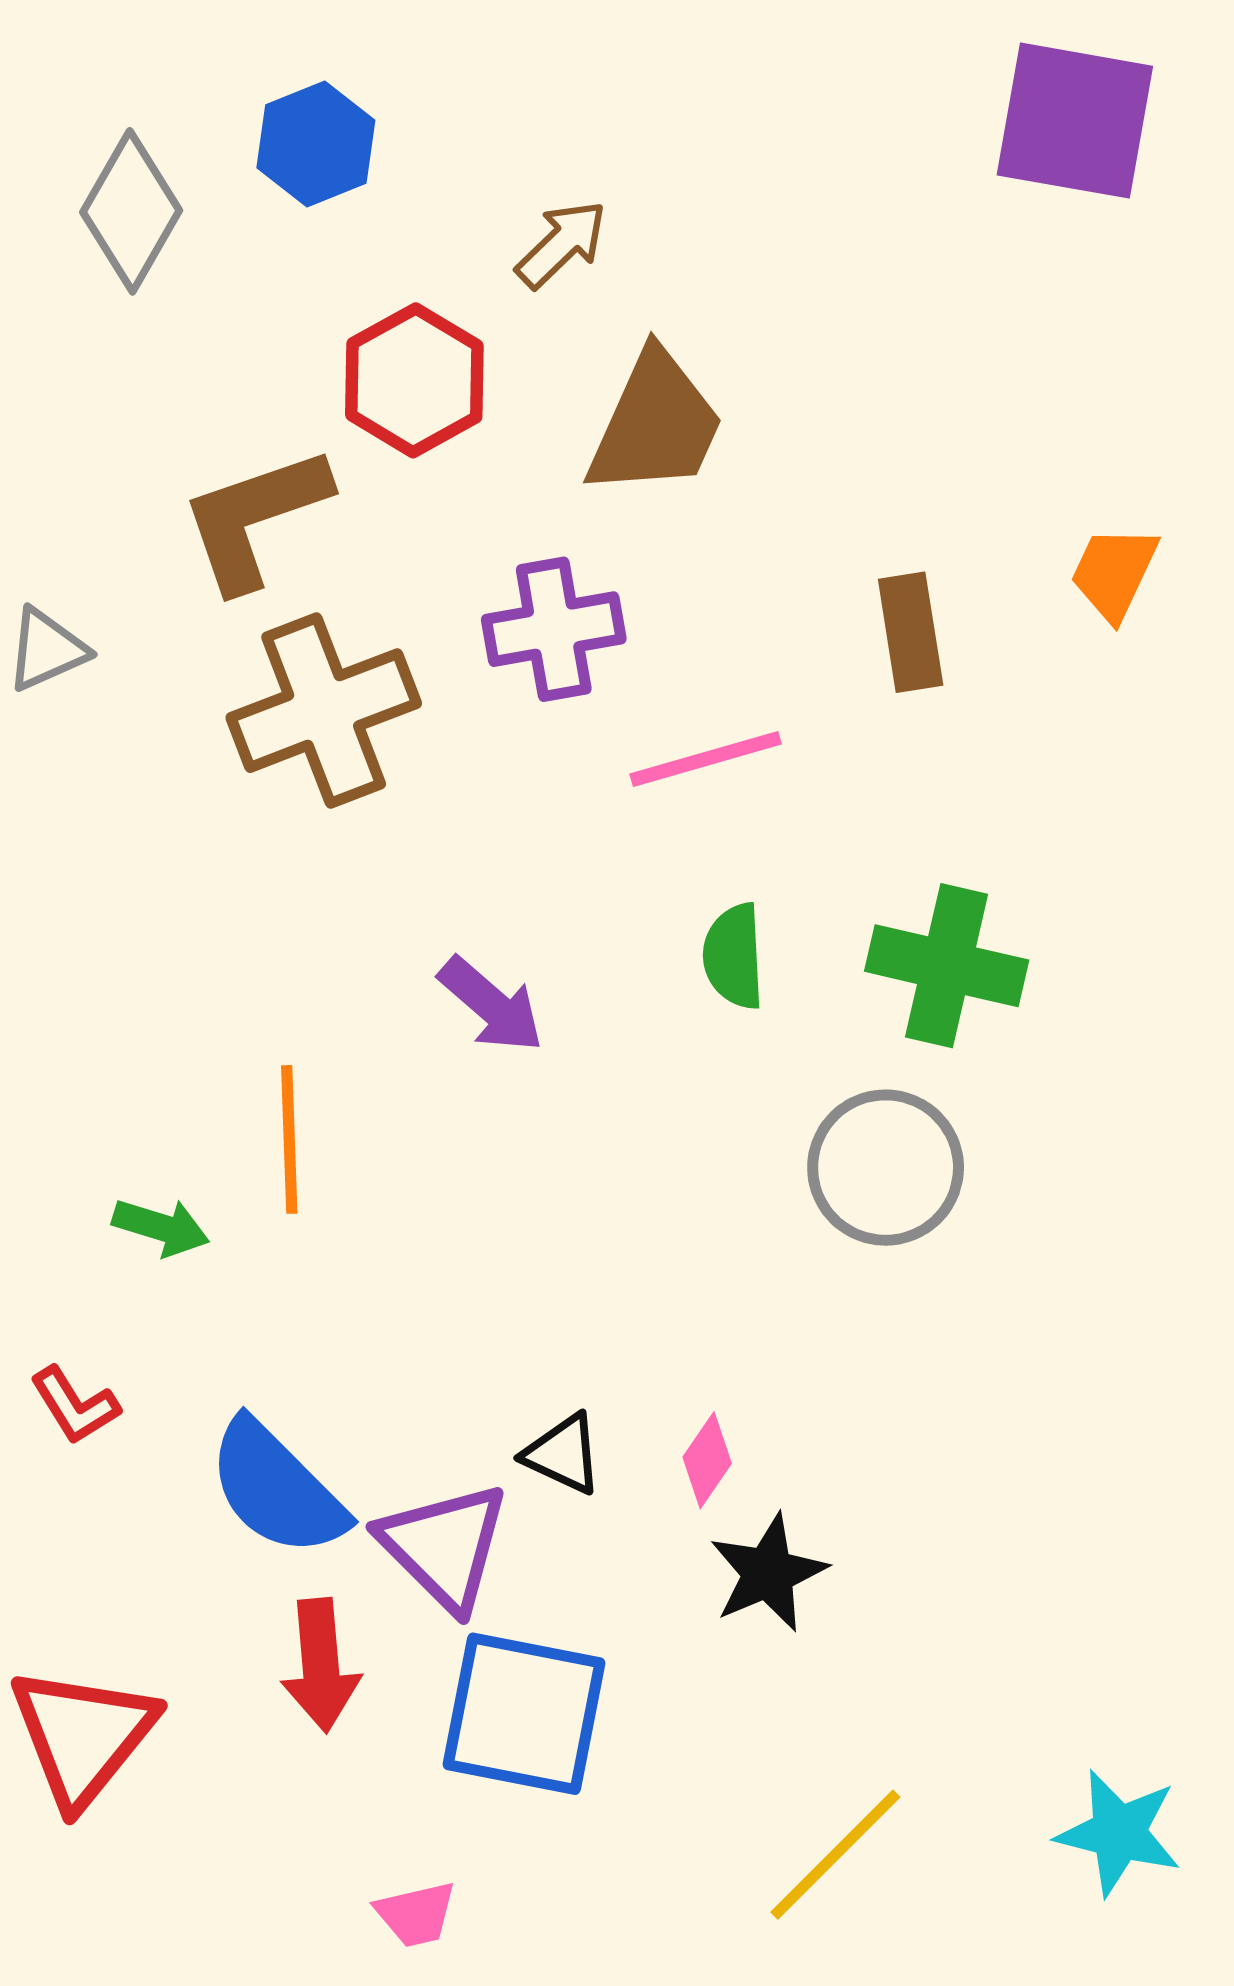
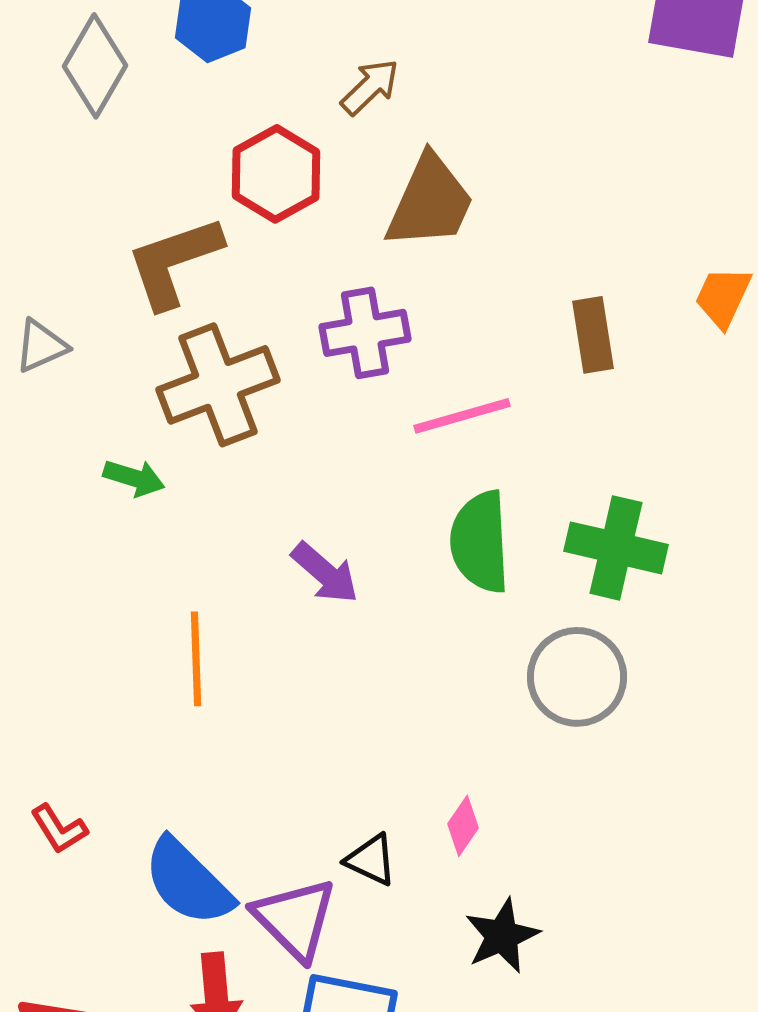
green semicircle: (734, 956) -> (480, 542), size x1.5
green arrow: (161, 1227) -> (134, 478), moved
pink diamond: (707, 1460) -> (463, 826), moved

